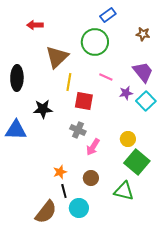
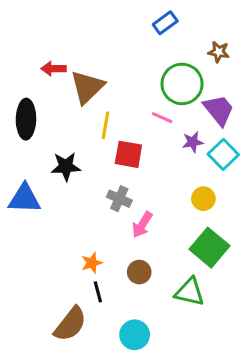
red arrow: (35, 25) -> (54, 69), moved
green circle: (95, 42) -> (182, 84), moved
yellow circle: (128, 139) -> (203, 199), moved
cyan circle: (79, 208) -> (135, 335), moved

